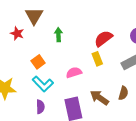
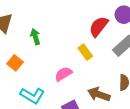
red semicircle: (103, 39) -> (99, 27), moved
orange square: (38, 62) -> (15, 63), moved

